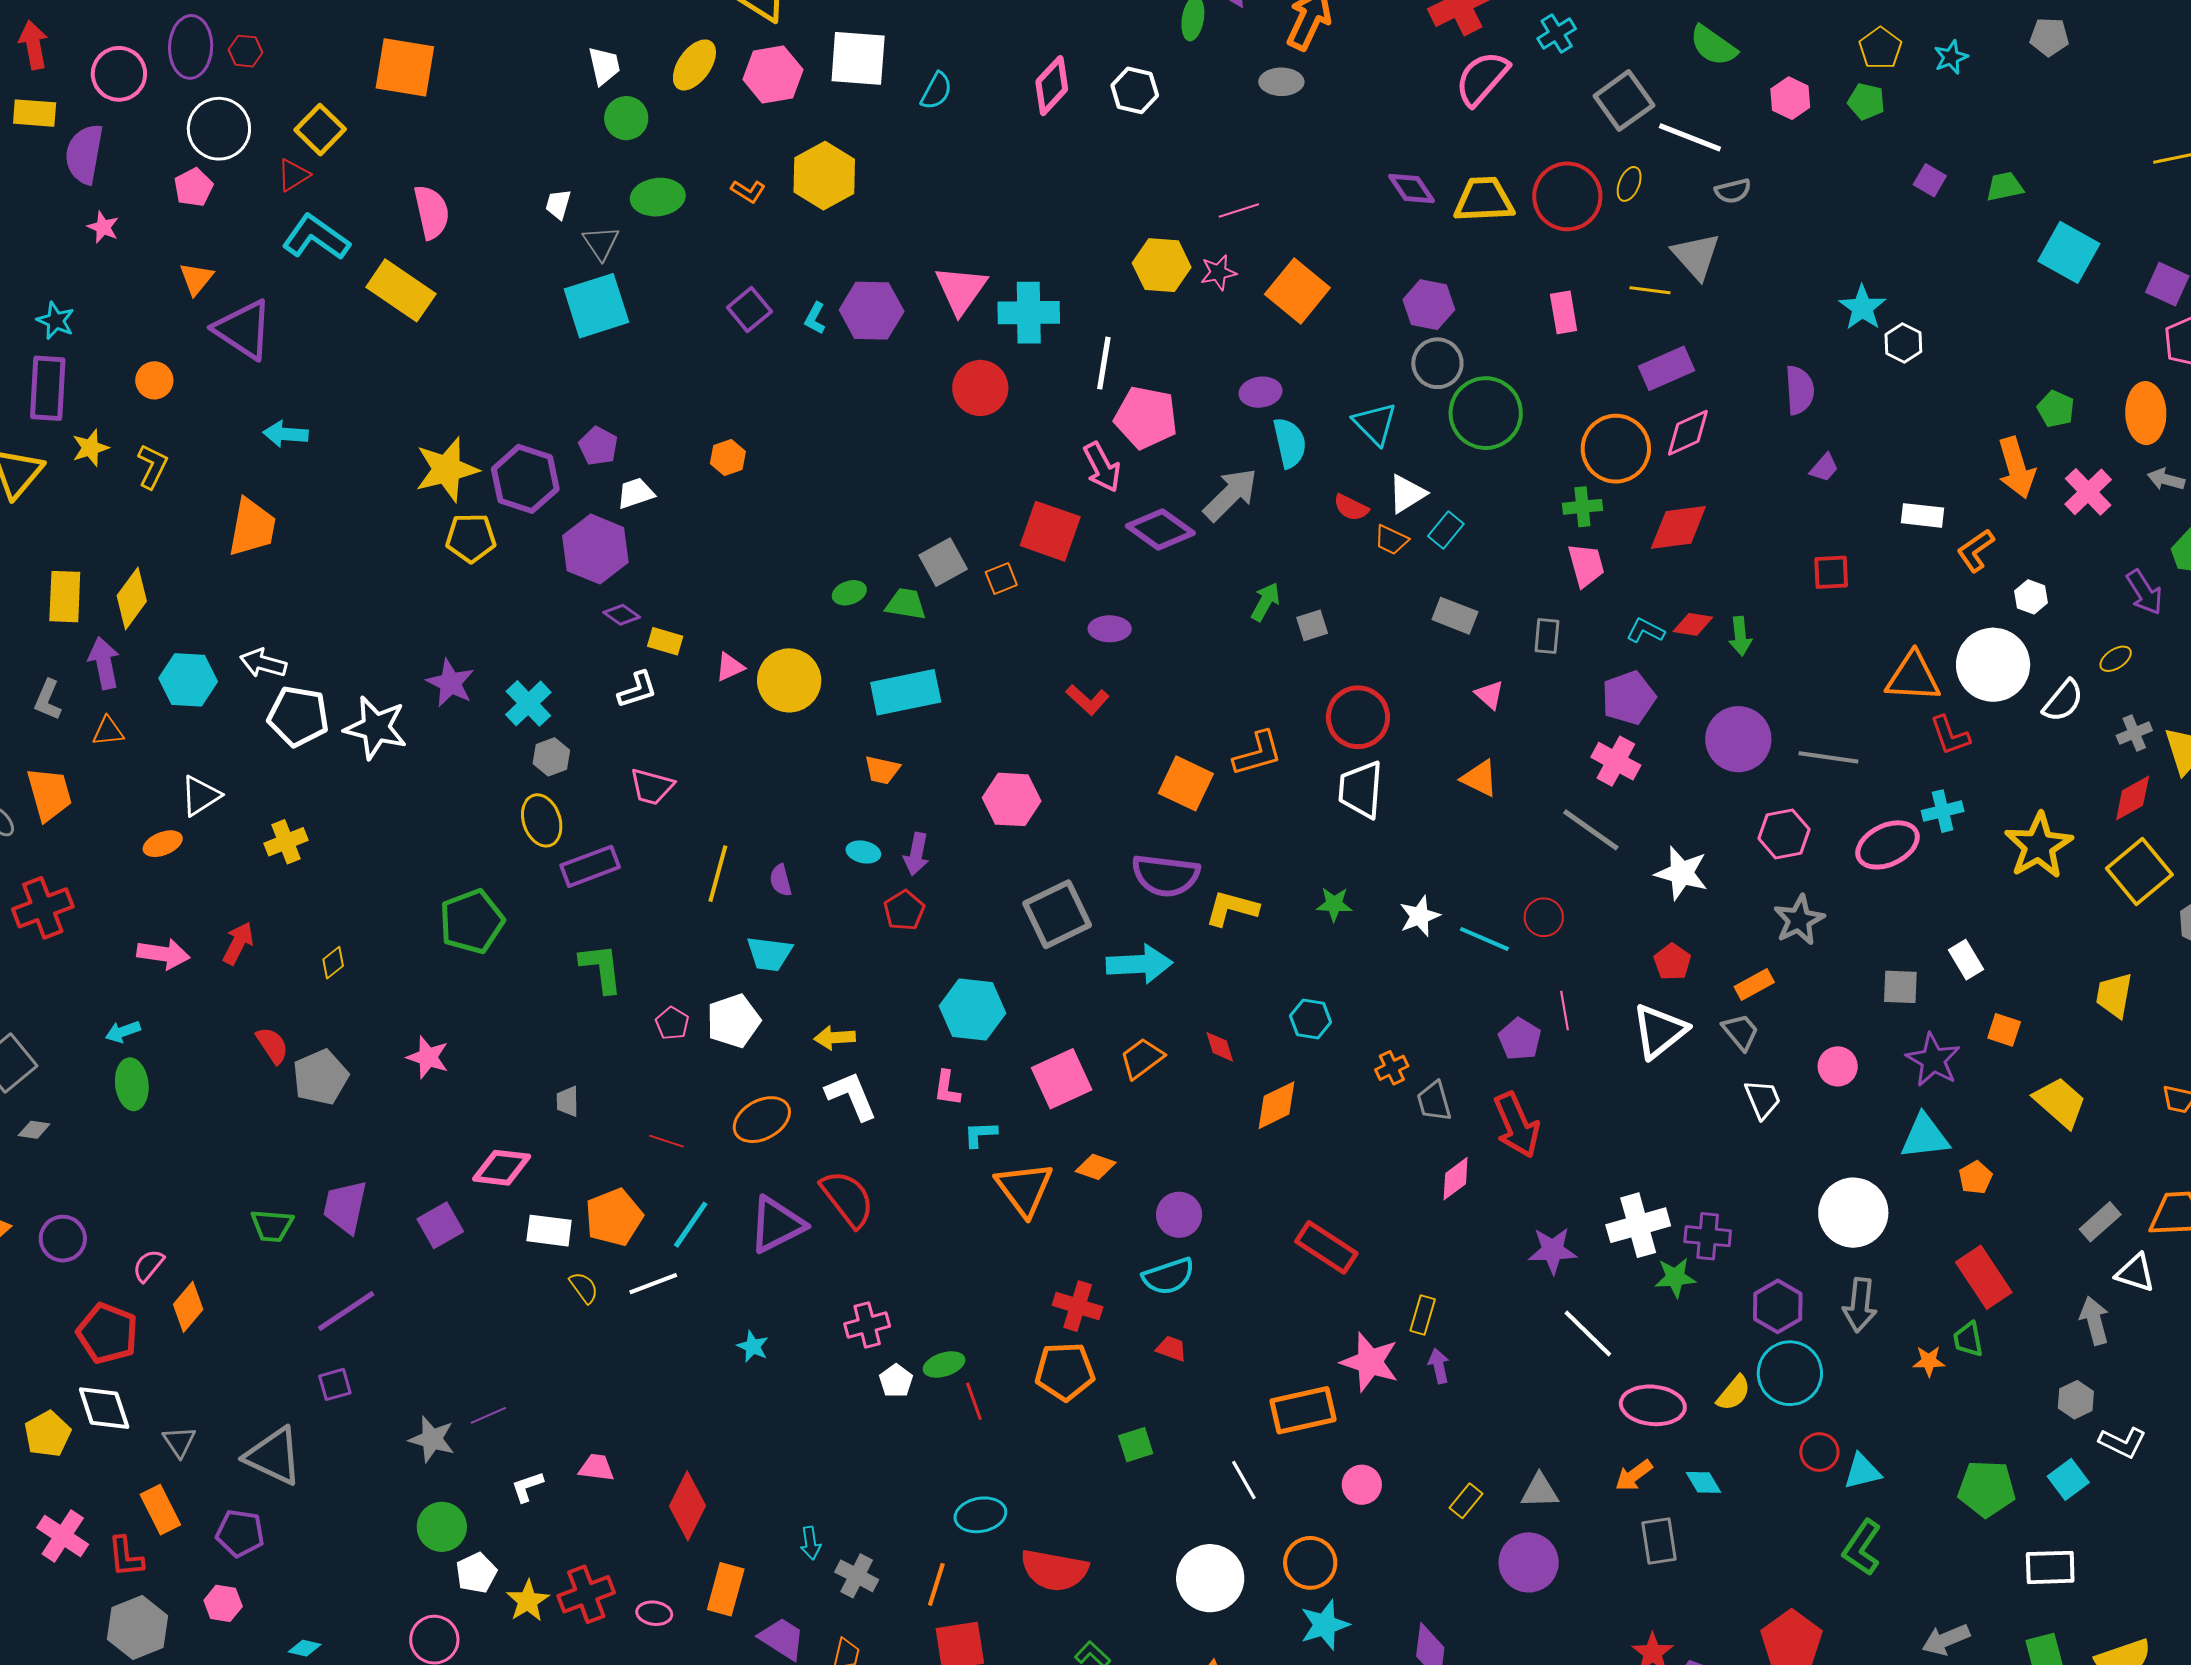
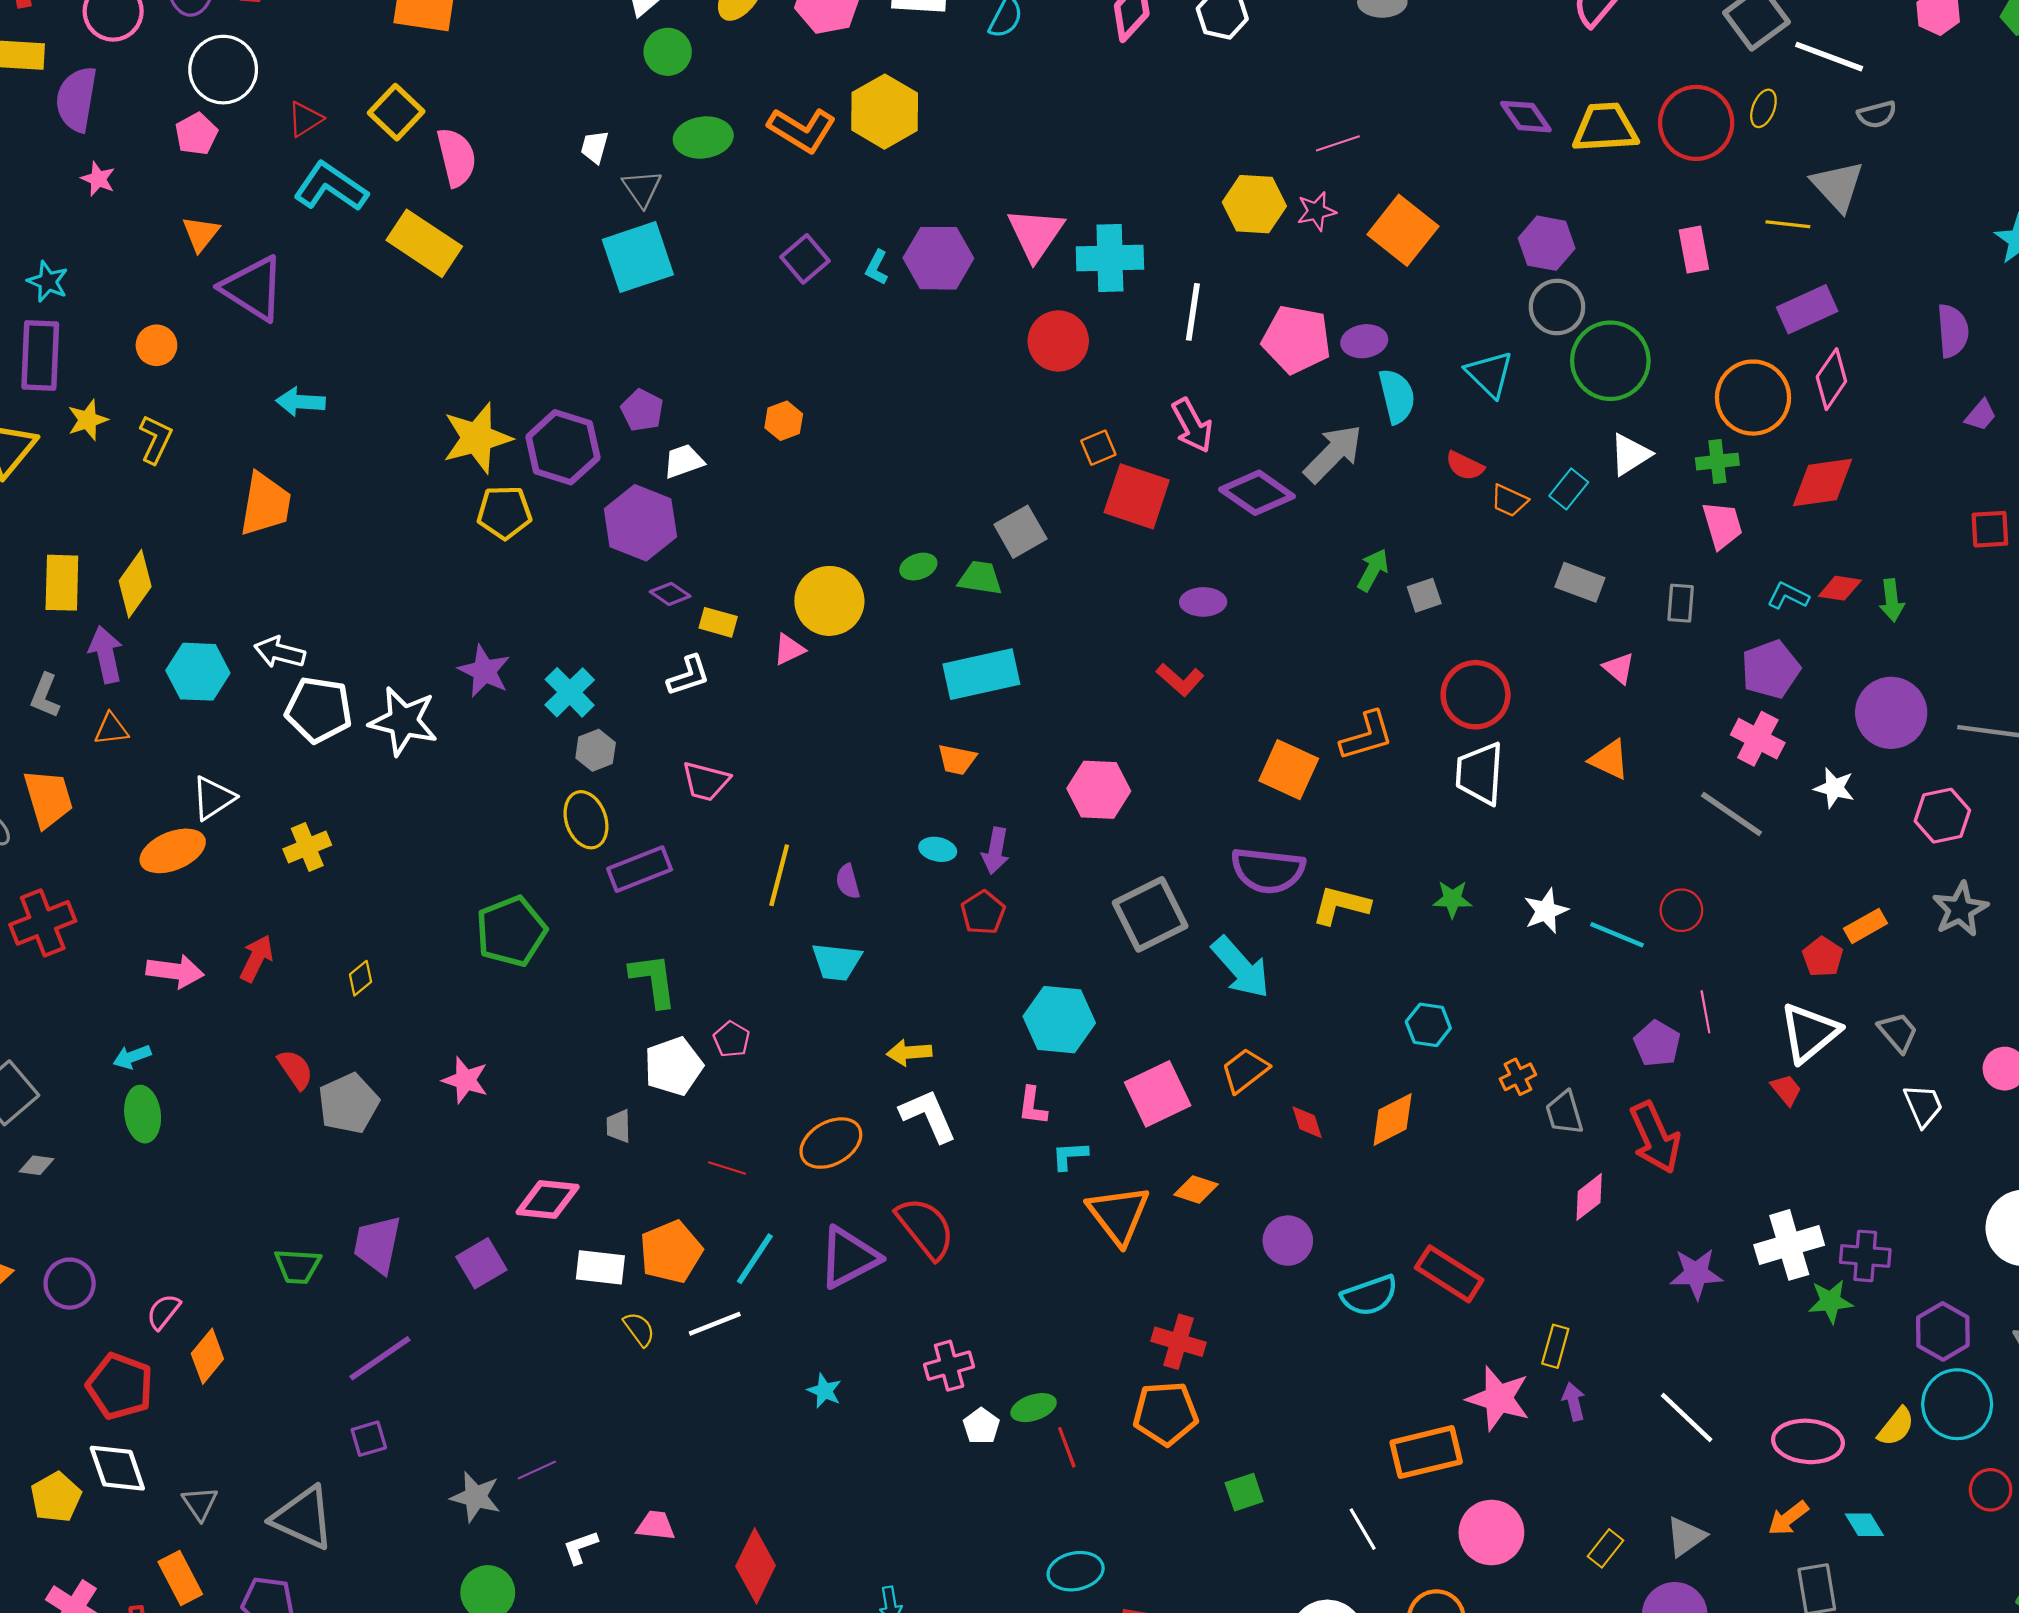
yellow square: (320, 130) -> (396, 112), moved
orange L-shape: (748, 191) -> (802, 130), size x1.8
pink pentagon: (1146, 418) -> (1297, 339), moved
pink diamond: (1688, 433) -> (1831, 379), turned -30
white triangle: (1407, 494) -> (1630, 454), moved
orange square: (1001, 578) -> (1098, 448), moved
yellow circle: (789, 680) -> (829, 601), moved
orange ellipse: (163, 844) -> (173, 851), size x1.5
white star: (1682, 873) -> (1834, 788), moved, size x0.7
cyan arrow: (1139, 964) -> (1241, 967), turned 52
orange rectangle: (1754, 984) -> (1865, 926), moved
white pentagon: (733, 1021) -> (674, 1066), moved
red diamond: (1220, 1047) -> (1307, 1122), moved
cyan semicircle: (1168, 1276) -> (1370, 1295), moved
white line: (1588, 1333) -> (1687, 1418), moved
red trapezoid: (1171, 1349) -> (1786, 1090), moved, turned 32
pink circle: (1362, 1485) -> (1491, 1533), size x1.5
gray triangle: (1540, 1491) -> (1686, 1537), turned -33

